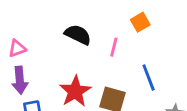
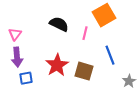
orange square: (140, 22) -> (104, 15), size x1.6
pink triangle: (17, 48) -> (15, 34), turned -32

